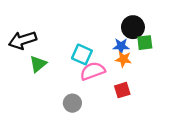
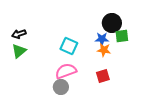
black arrow: (23, 40) -> (19, 34), size x0.6
green triangle: (38, 64) -> (19, 51), moved
pink semicircle: (93, 71) -> (66, 71), moved

